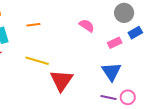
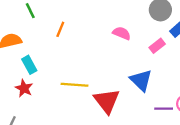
orange line: (33, 25) -> (60, 29), moved, turned -48
blue triangle: (111, 72) -> (141, 80), moved

